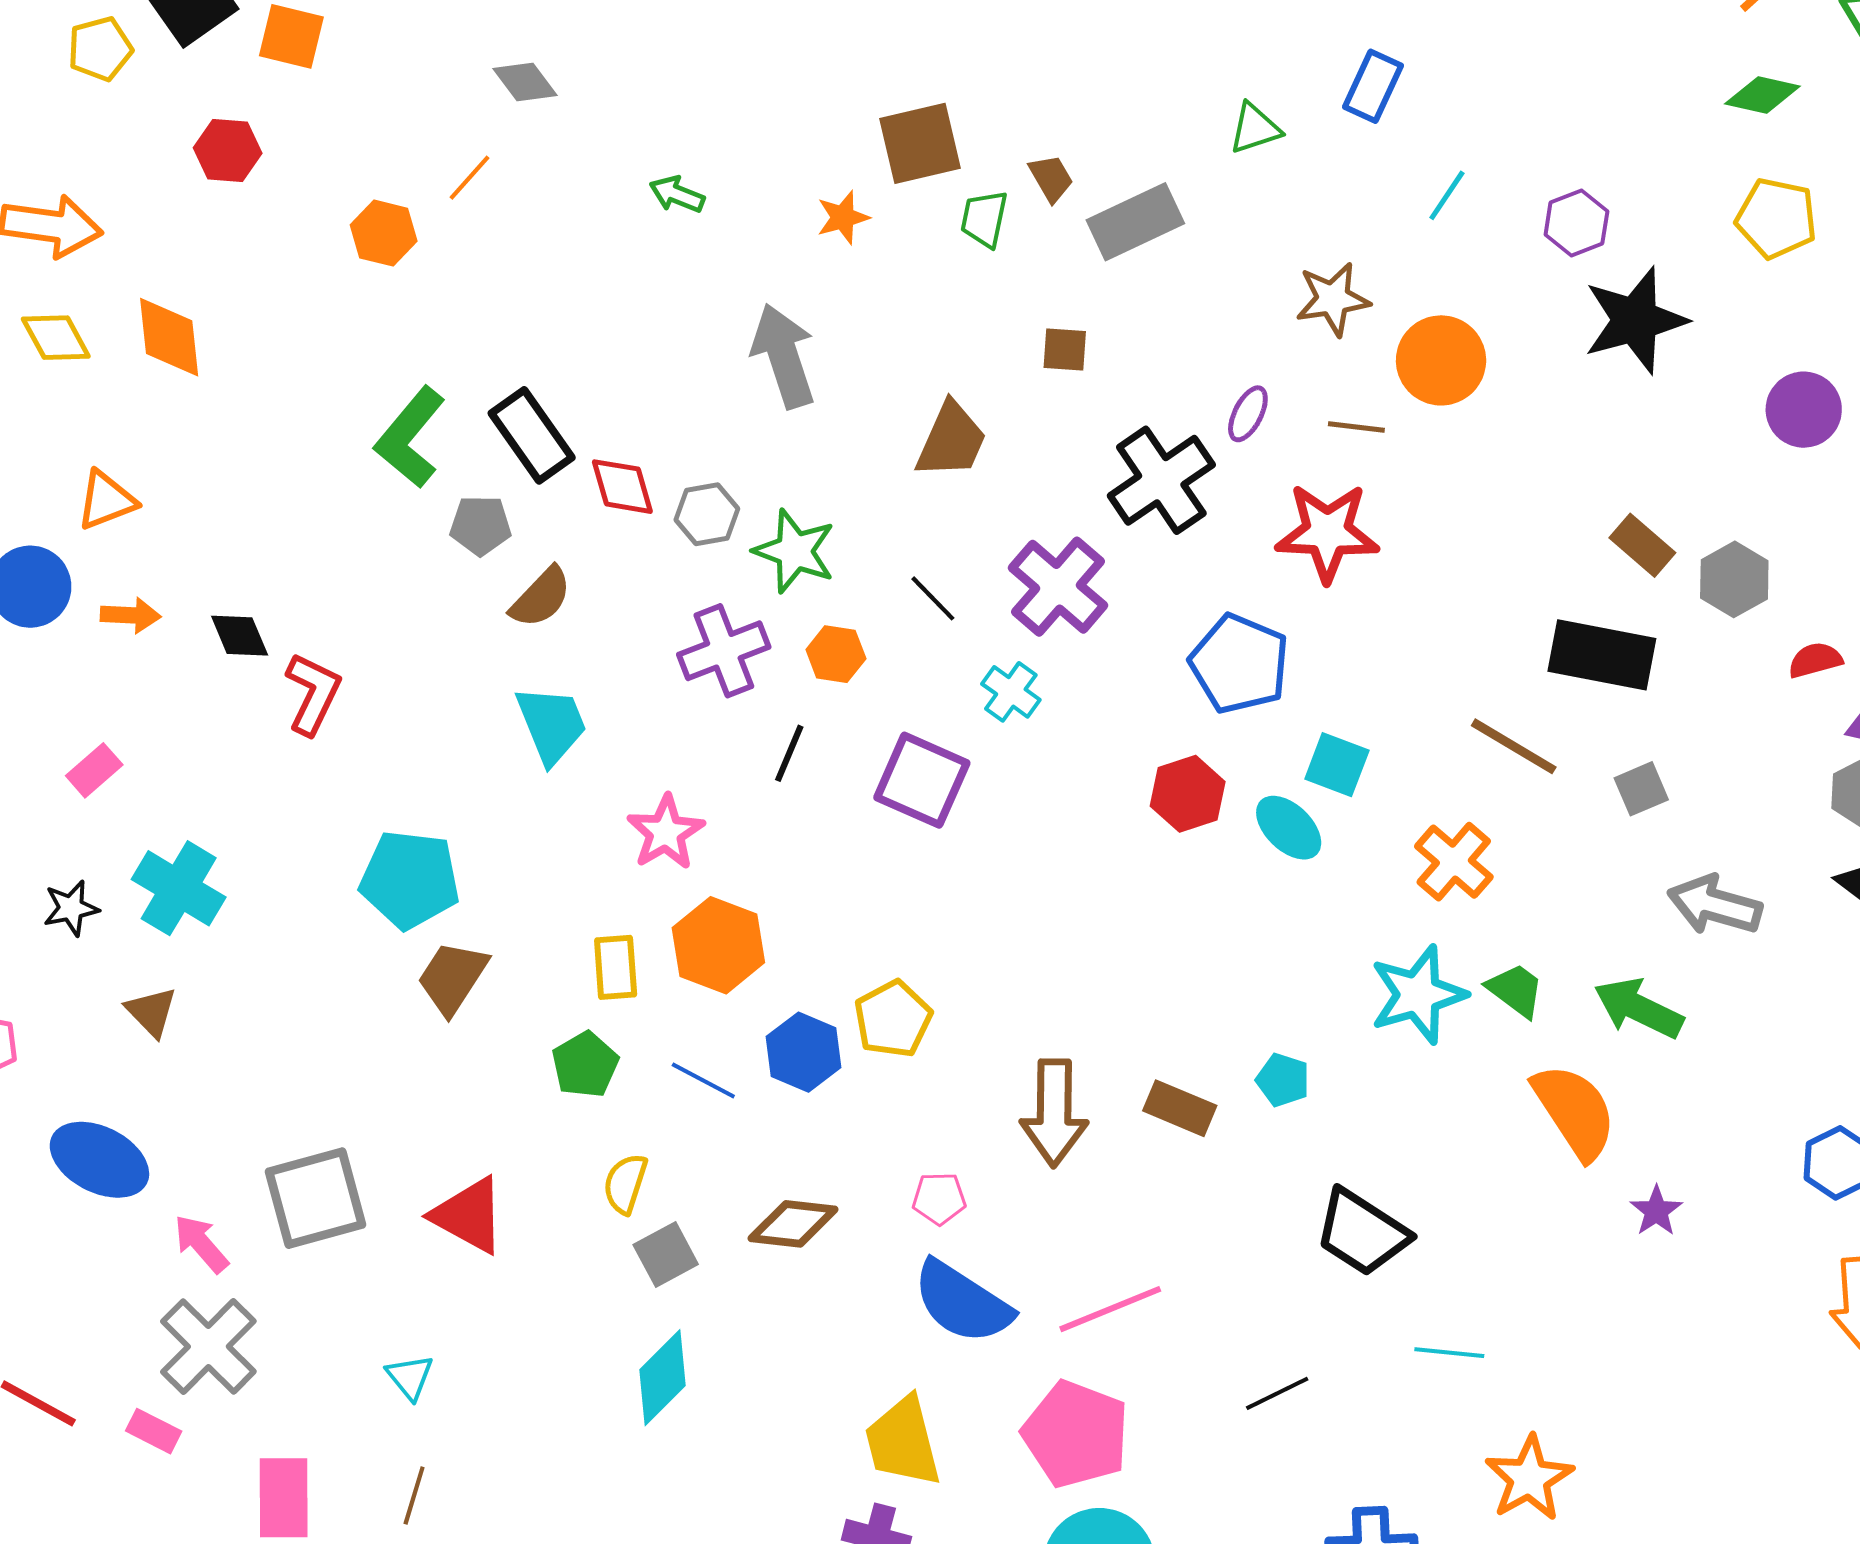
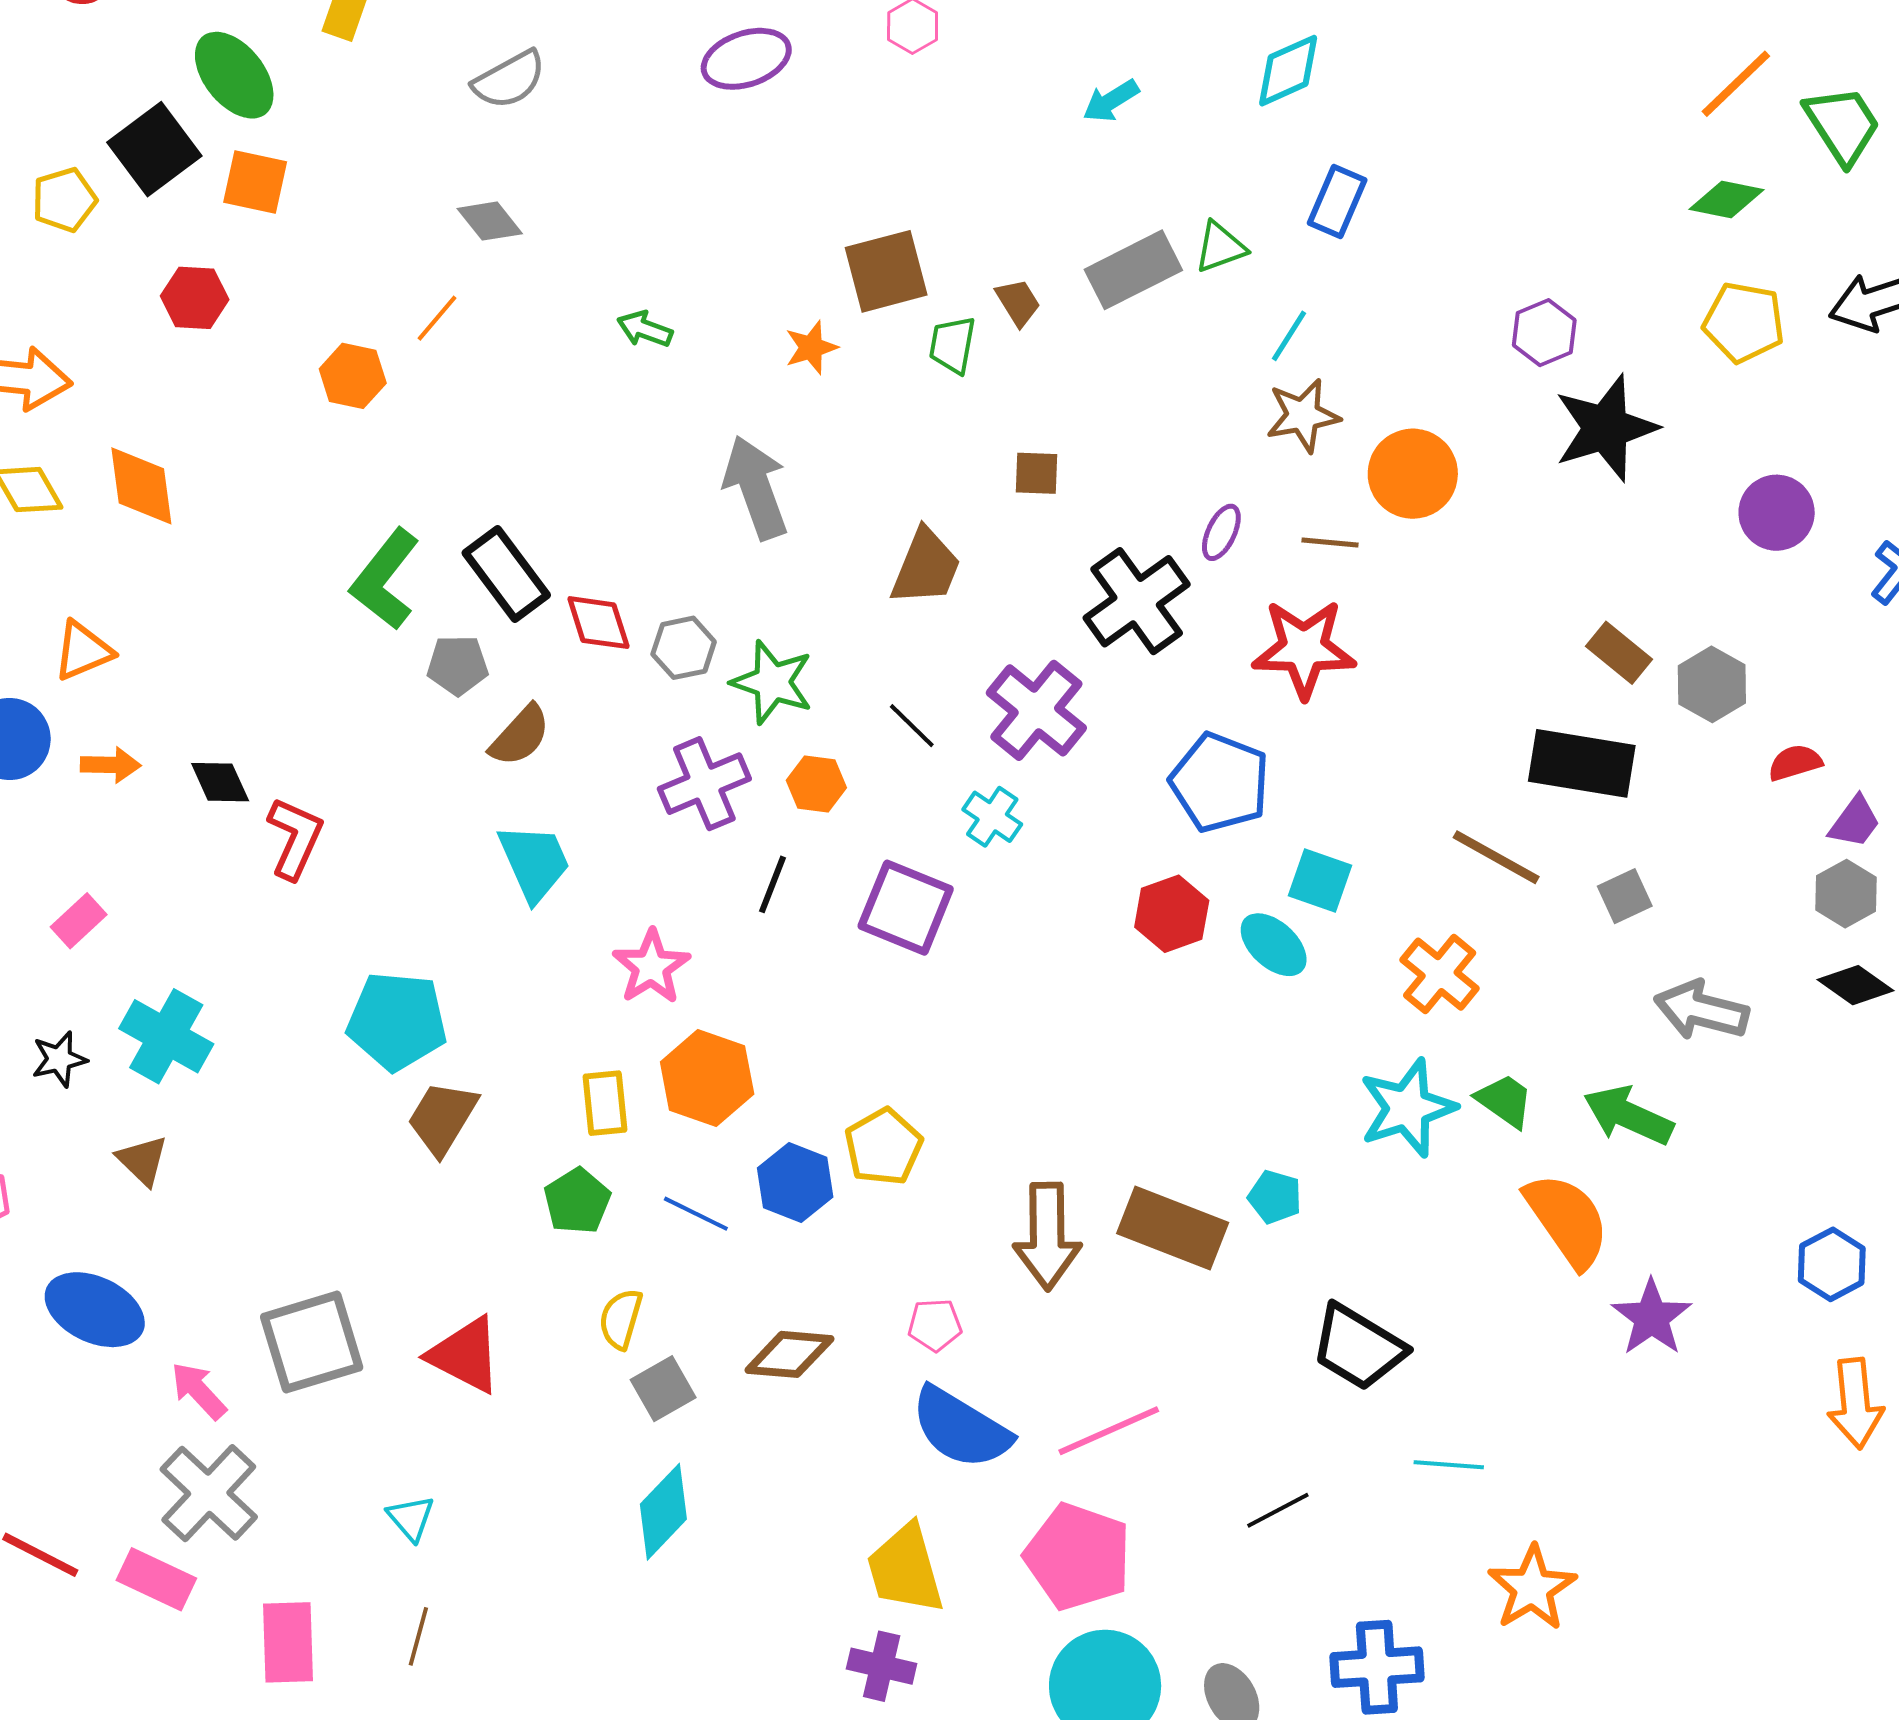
cyan line: (1447, 195) -> (1289, 336), moved
gray rectangle: (1135, 222) -> (1133, 270), moved
brown rectangle: (1180, 1108) -> (1173, 1228), size x1.5
purple star: (1656, 1211) -> (1652, 1317), size x1.5
pink rectangle: (154, 1431) -> (156, 1579), size x1.4

